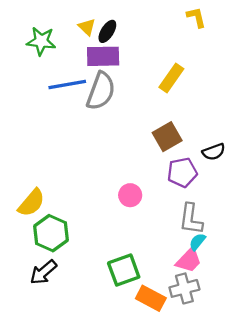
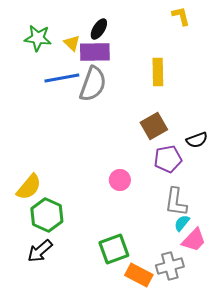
yellow triangle: (87, 27) -> (72, 43), moved
yellow rectangle: (171, 78) -> (158, 72), turned -36
pink trapezoid: (189, 260) -> (194, 240), moved

